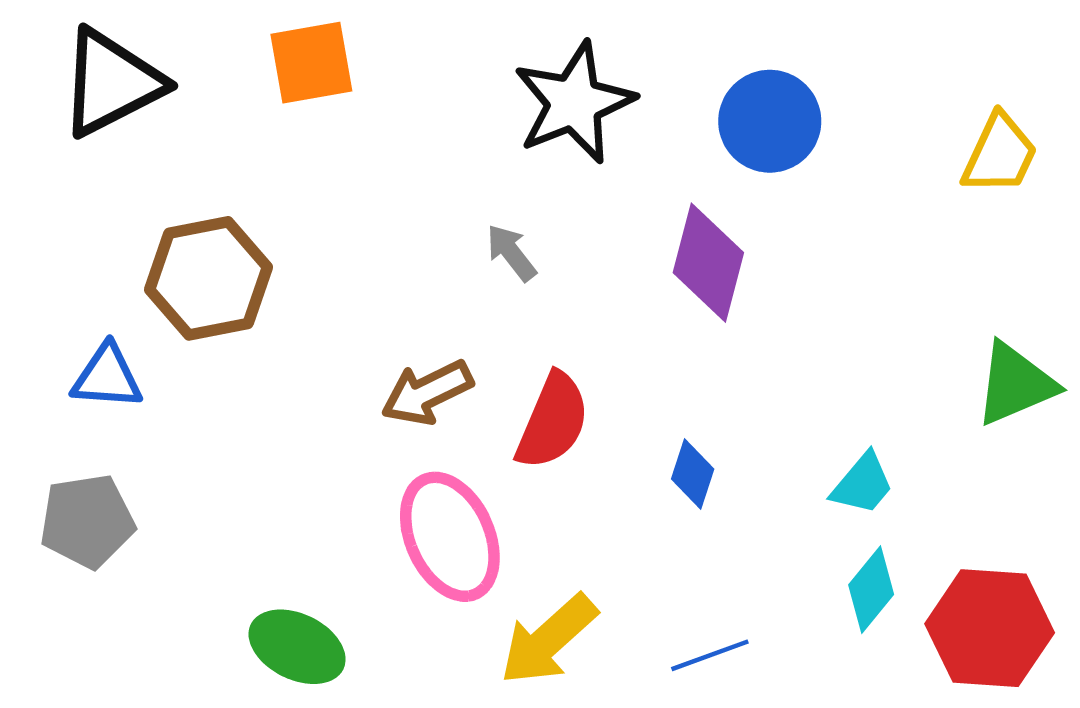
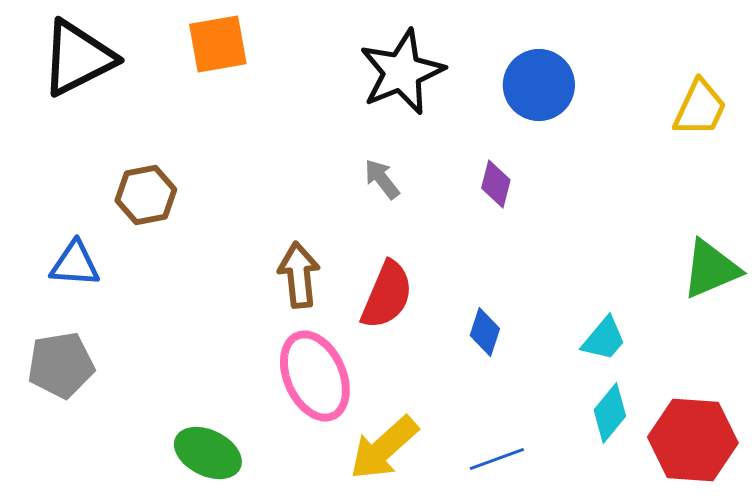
gray arrow: (511, 253) -> (382, 179), moved
purple diamond: (708, 263) -> (496, 184), size x0.6
brown hexagon: (209, 278) -> (146, 195), size x0.7
brown arrow: (427, 393) -> (299, 275), turned 110

